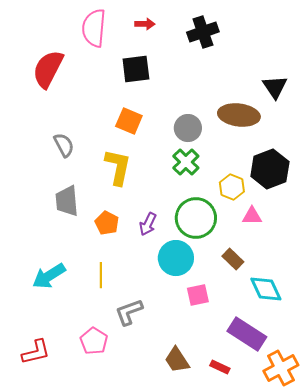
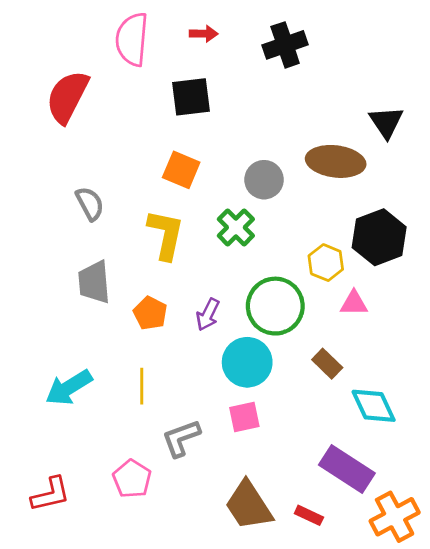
green cross: (186, 162) -> (236, 227), moved
pink square: (198, 295) -> (244, 417), moved
brown trapezoid: (177, 360) -> (249, 506), size x1.4

